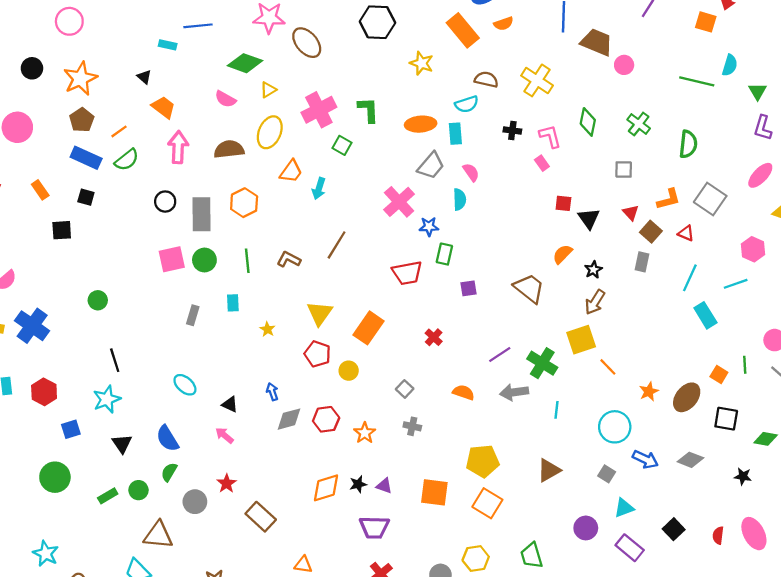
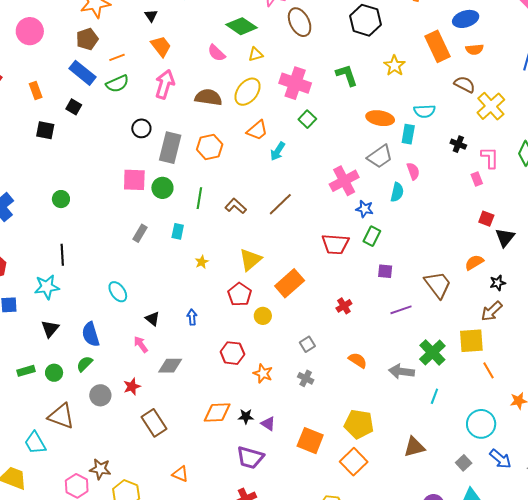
brown semicircle: (486, 79) -> (465, 84), moved
pink cross: (319, 110) -> (295, 83), turned 32
green L-shape: (368, 110) -> (347, 75), moved, turned -30
purple line: (500, 355) -> (401, 310), moved
gray diamond: (289, 419) -> (170, 366), moved
orange star: (365, 433) -> (263, 373), turned -30

